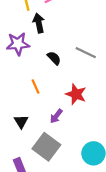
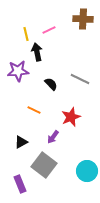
orange line: (35, 87) -> (34, 110), turned -40
red star: (76, 94) -> (71, 117), turned 30
black triangle: (21, 122) -> (21, 142), turned 32

